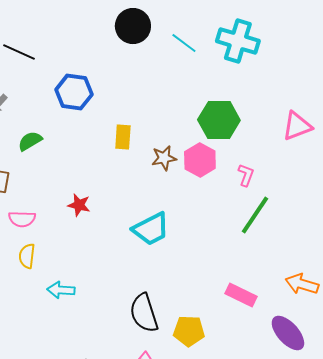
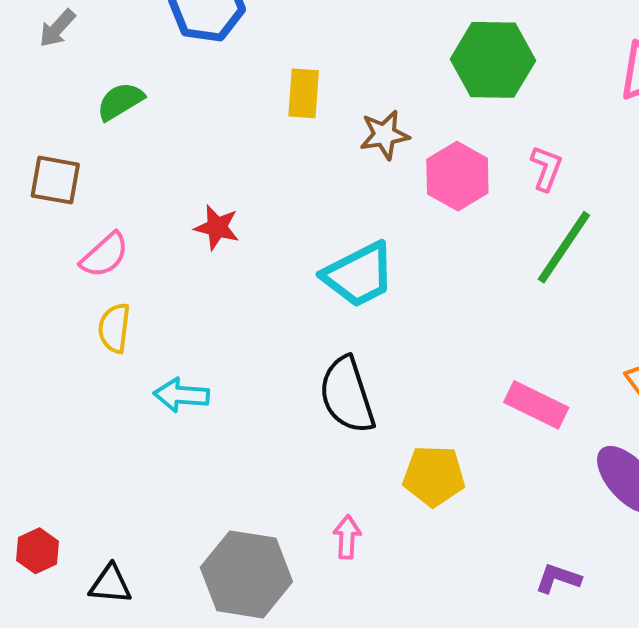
pink hexagon: (200, 160) -> (457, 176), moved
pink semicircle: (22, 219) -> (105, 255), turned -44
black semicircle: (144, 313) -> (347, 395), moved

